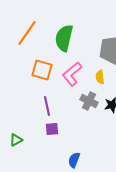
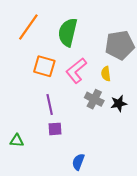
green triangle: (16, 140) -> (17, 141), turned 32

